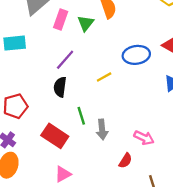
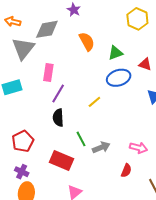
pink rectangle: (61, 19) -> (48, 73), moved
green triangle: (86, 23) -> (115, 53), moved, turned 42
gray arrow: (102, 130) -> (101, 147), turned -96

